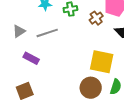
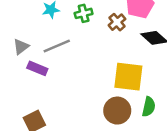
purple rectangle: (31, 58) -> (37, 68), moved

